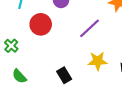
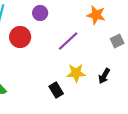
black rectangle: (64, 75) -> (56, 90), moved

